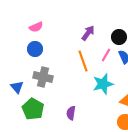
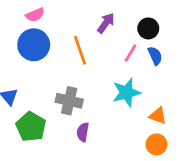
blue circle: (35, 49) -> (34, 45), size x1.5
orange line: (83, 61) -> (80, 50), moved
gray cross: (43, 77) -> (69, 101), moved

